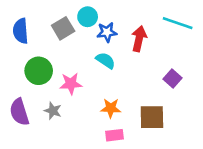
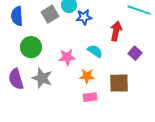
red arrow: (139, 39) -> (116, 31), moved
cyan semicircle: (106, 60) -> (95, 51), moved
pink star: (71, 84) -> (67, 57), moved
gray star: (53, 111) -> (42, 78), size x1.5

